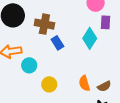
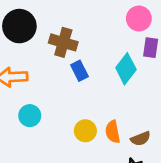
cyan circle: (29, 65) -> (30, 116), moved
yellow circle: (49, 84) -> (85, 131), moved

